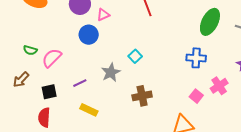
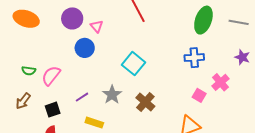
pink triangle: (103, 15) -> (97, 26), turned -40
cyan square: (135, 56) -> (133, 64), size x1.6
gray star: (111, 72) -> (112, 95), moved
brown cross: (142, 96) -> (145, 102), turned -30

